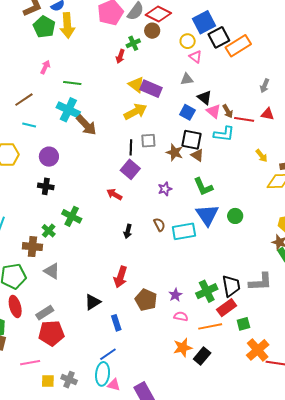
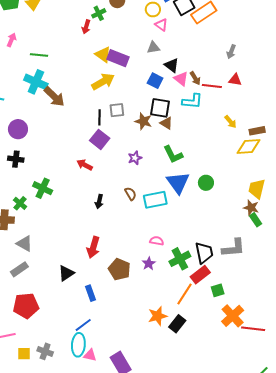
gray rectangle: (45, 313) -> (19, 269), moved
pink semicircle: (181, 316) -> (157, 241), moved
orange line: (210, 326) -> (185, 294), turned -45

